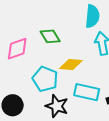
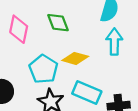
pink diamond: (17, 49) -> (19, 29), turned -70

